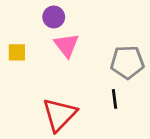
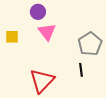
gray pentagon: (127, 62) -> (90, 44), turned -30

